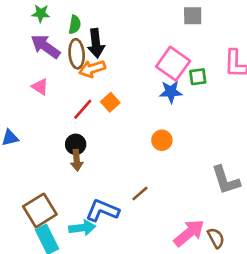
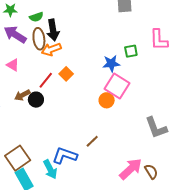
green semicircle: (75, 25) -> (36, 17), turned 64
pink square: (173, 64) -> (117, 86), moved
black circle: (76, 144) -> (36, 100), moved
brown arrow: (77, 160) -> (22, 95), moved, turned 70
cyan arrow: (82, 228) -> (50, 169), turned 72

